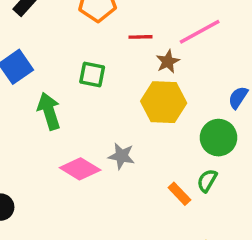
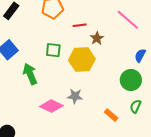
pink line: (200, 32) -> (128, 20), moved, turned 75
yellow hexagon: (164, 102) -> (82, 60), moved
green semicircle: (207, 181) -> (136, 106), moved

